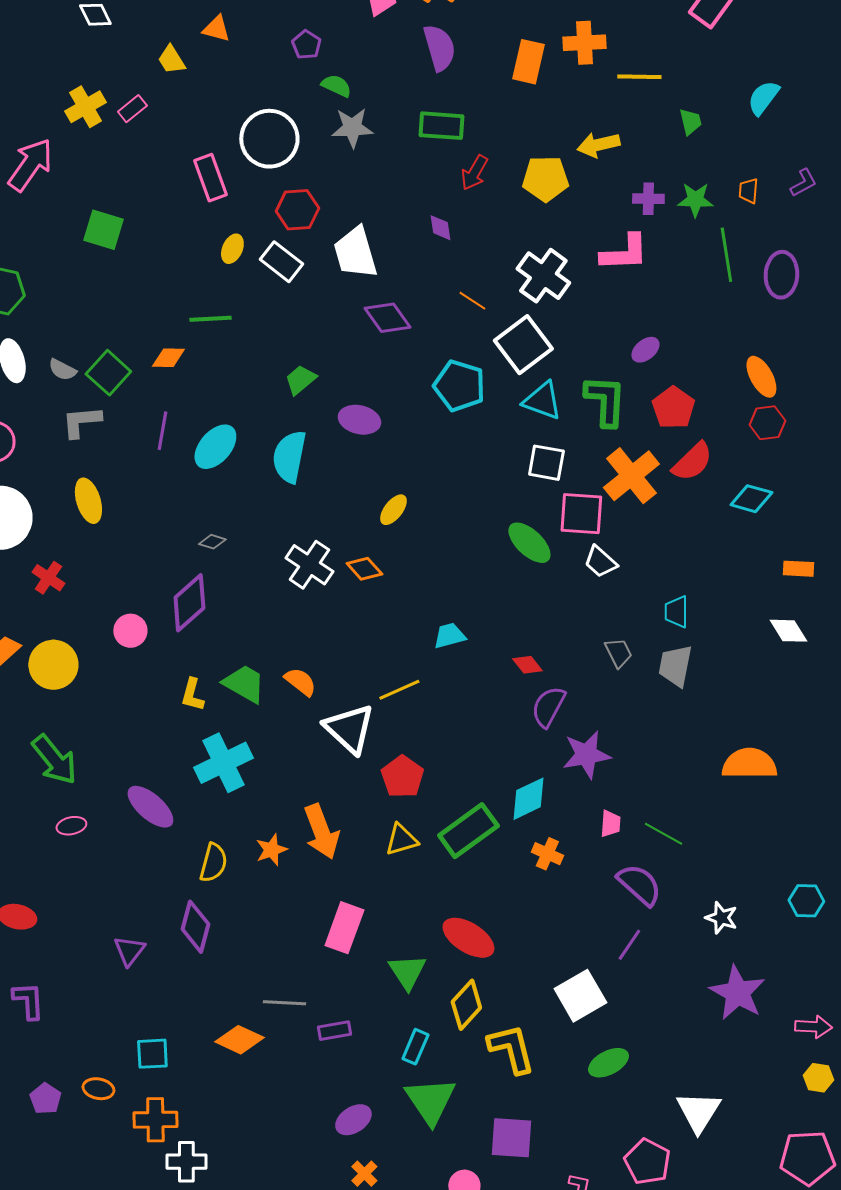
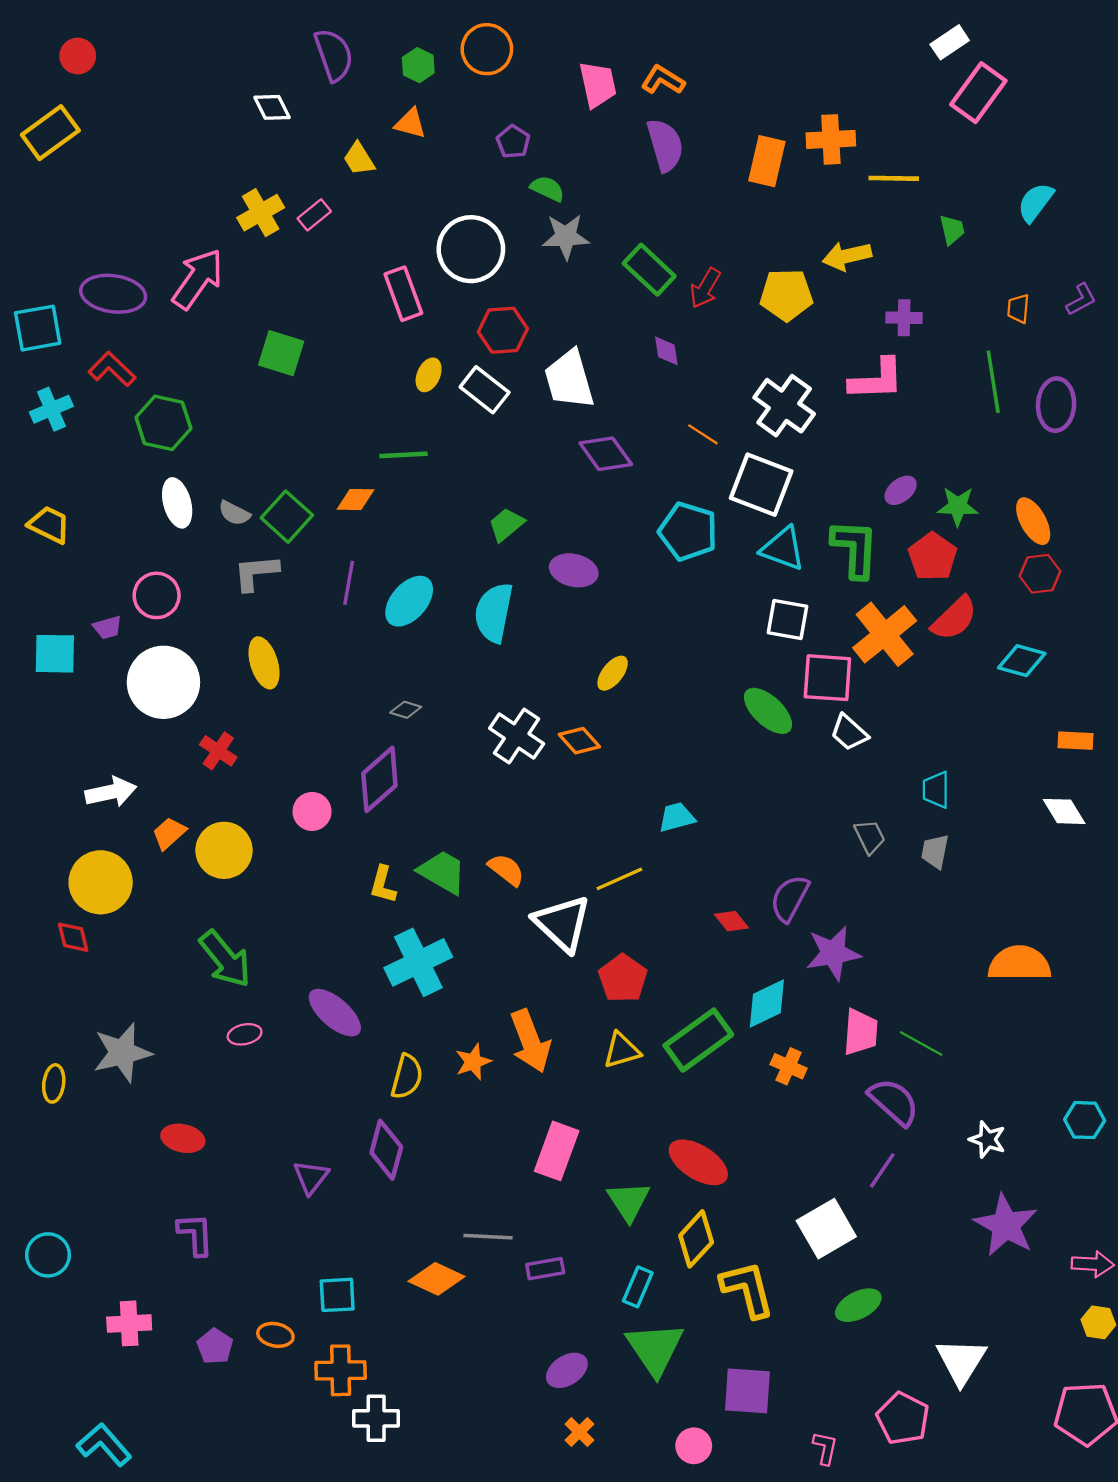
green rectangle: (441, 126) -> (649, 270), moved, turned 39
green star: (695, 200) -> (958, 506), moved
white square: (523, 345) -> (761, 485), turned -32
red diamond: (527, 665) -> (731, 921), moved
gray trapezoid: (675, 666) -> (935, 851), size x0.7
pink trapezoid: (610, 824) -> (861, 1032), size x1.5

